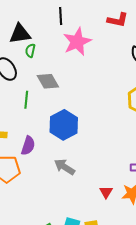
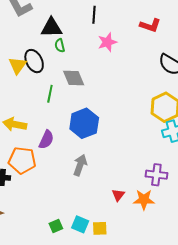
pink star: (77, 42) -> (107, 42), size x0.7
green semicircle: (30, 51) -> (60, 45), turned -32
gray arrow: (65, 167) -> (80, 165), turned 70

